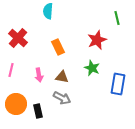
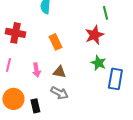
green line: (117, 18) -> (105, 13), moved
red cross: (18, 38) -> (15, 33), turned -30
green star: (92, 68) -> (98, 63), moved

